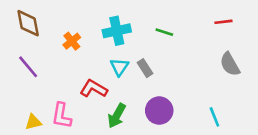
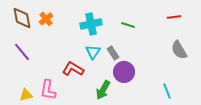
orange cross: (72, 41) -> (46, 19), moved
purple circle: (159, 111) -> (124, 72), moved
green arrow: (117, 116) -> (103, 90), moved

